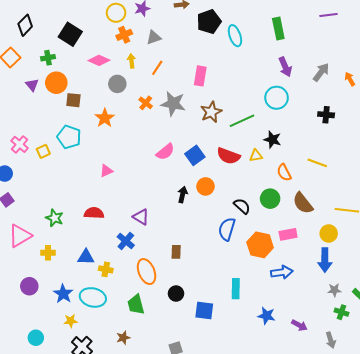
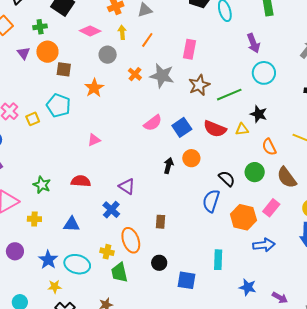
purple arrow: (285, 67) -> (253, 43), moved
pink rectangle: (288, 234) -> (271, 208), turned -42
yellow cross: (106, 269) -> (107, 252), moved

